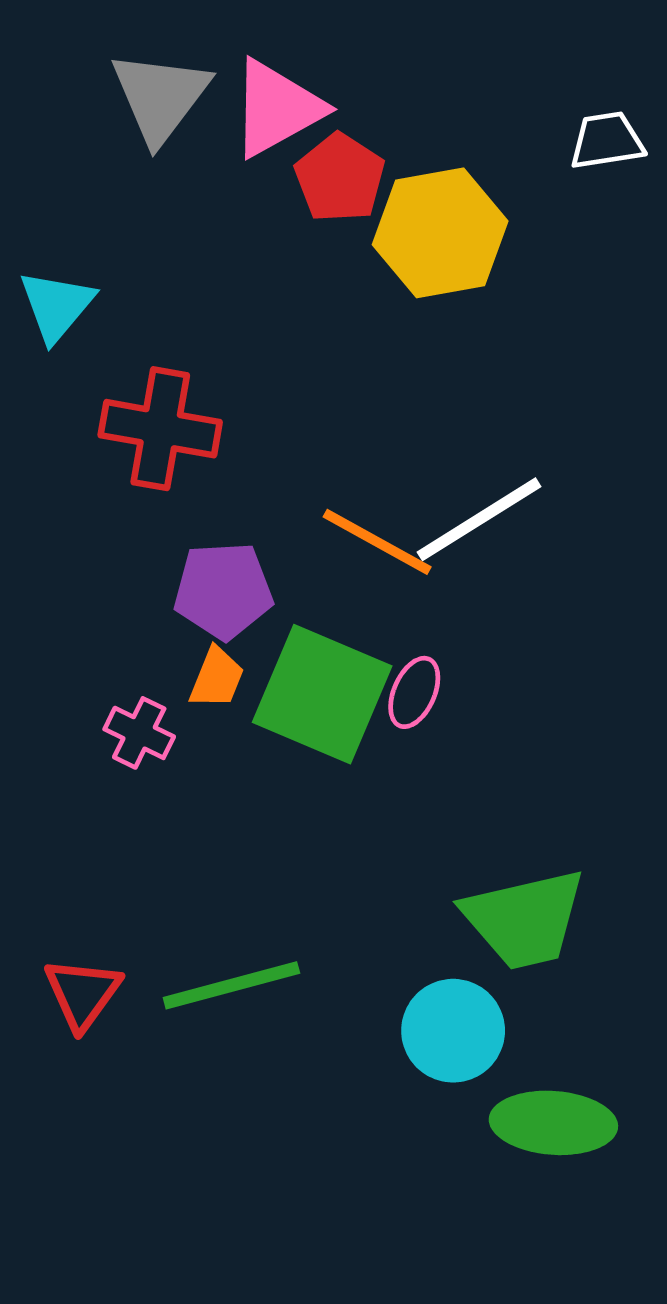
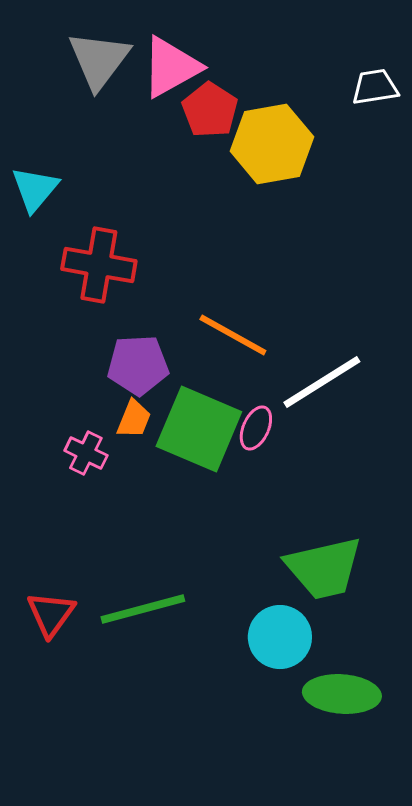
white line: (479, 519) -> (322, 382), moved

